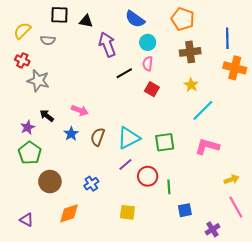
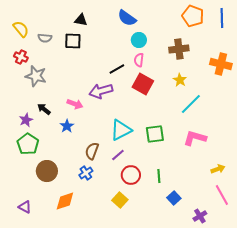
black square: (59, 15) -> (73, 41), moved
orange pentagon: (183, 19) -> (193, 16), moved
yellow semicircle: (22, 31) -> (21, 29), turned 96
blue line: (227, 38) -> (222, 18), moved
purple arrow: (107, 45) -> (101, 91), moved, turned -85
red square: (152, 89) -> (143, 84), size x1.5
brown semicircle: (98, 137) -> (92, 151), moved
red circle: (148, 176) -> (131, 175), moved
blue square: (185, 210) -> (174, 198), turned -32
yellow square: (127, 212) -> (120, 200), turned 35

